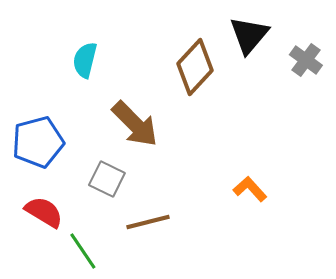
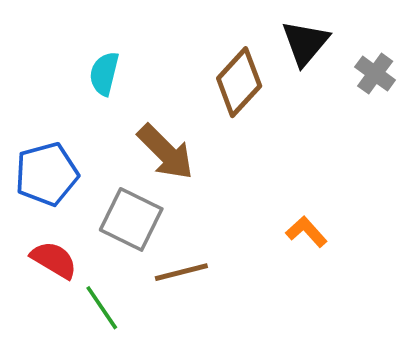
gray square: (107, 179) -> (131, 219), size x1.4

